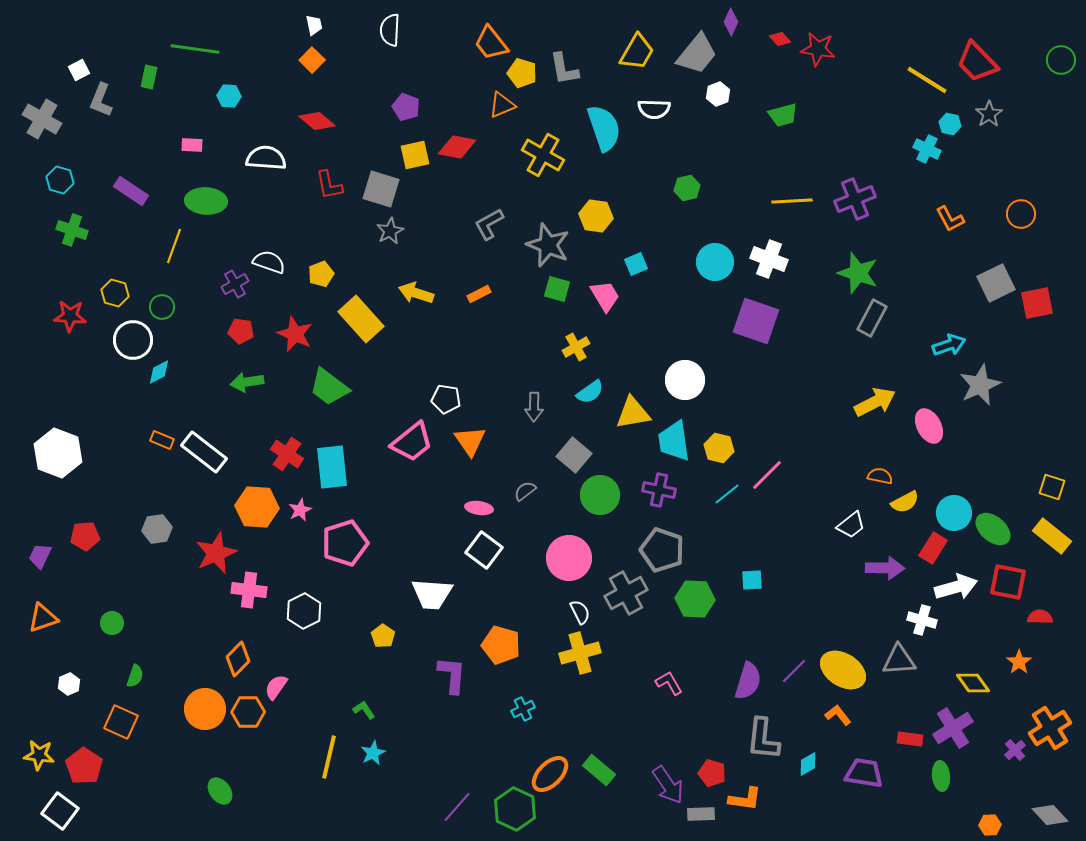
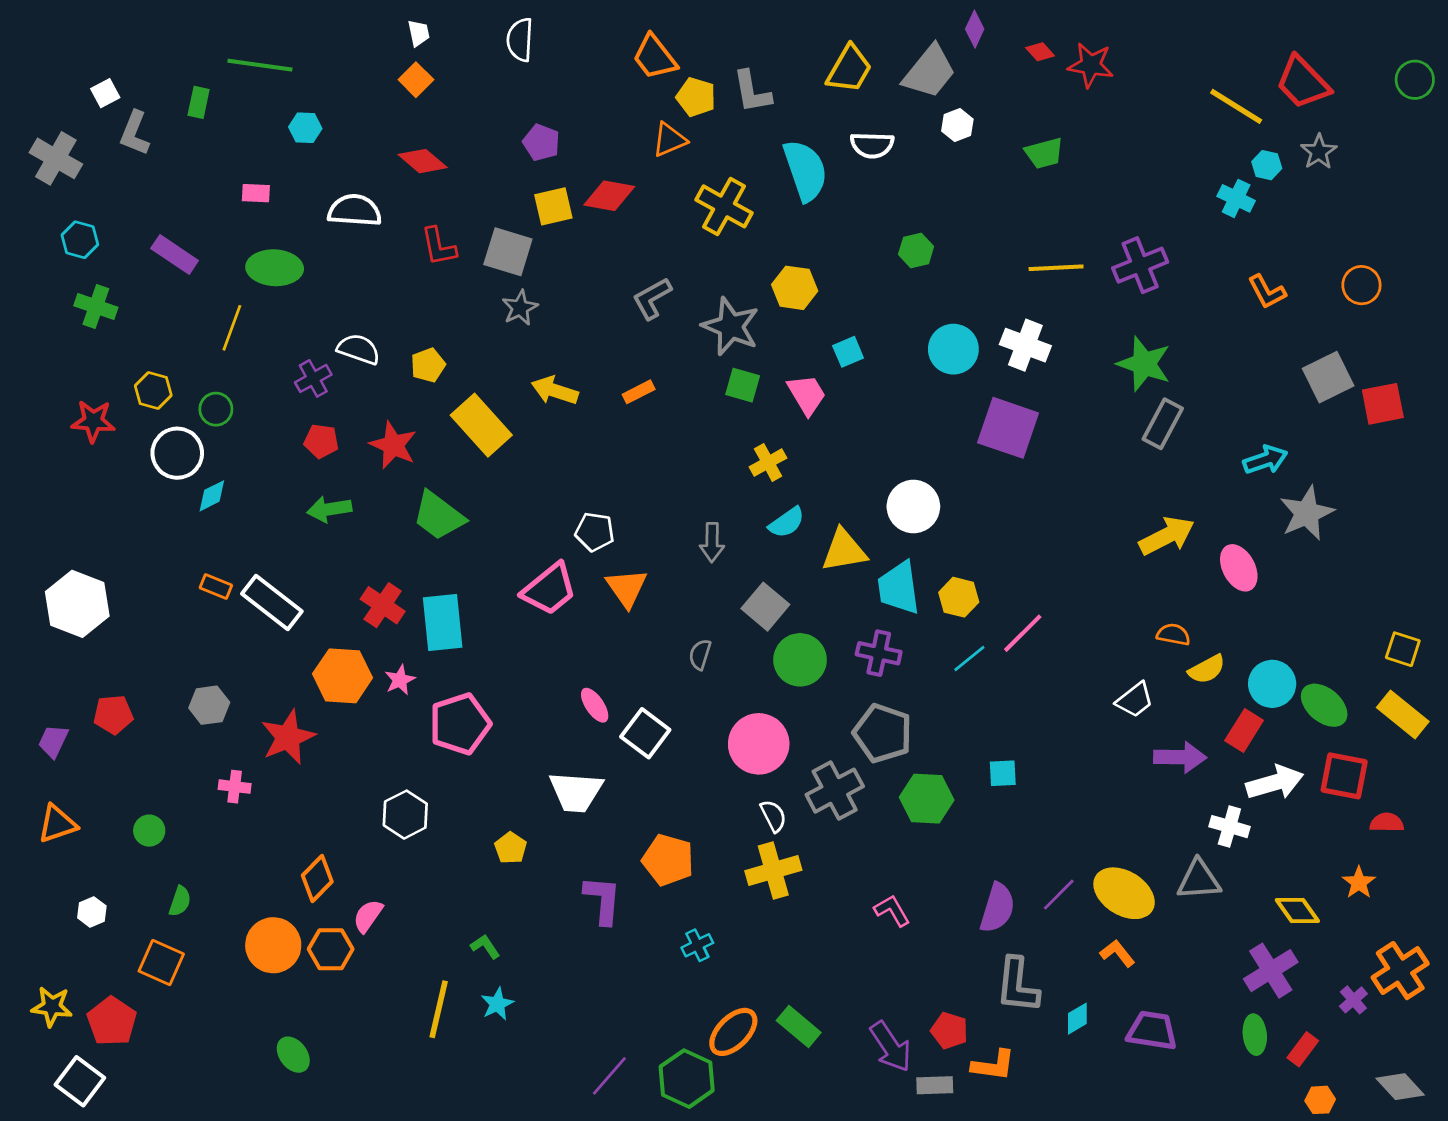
gray semicircle: (525, 491) -> (700, 655), turned -35
pink ellipse: (479, 508) -> (595, 705), moved, turned 48
pink cross: (249, 590) -> (235, 787), moved, size x0.7
red rectangle: (910, 739) -> (1303, 1049), moved, turned -60

